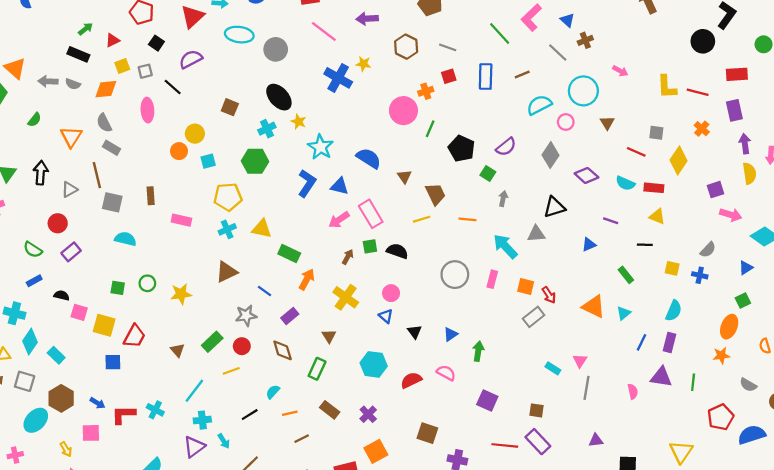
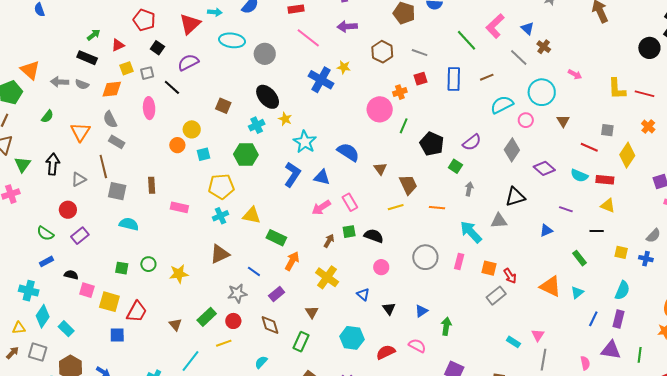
brown cross: (585, 40) -> (544, 47), turned -32
pink rectangle: (371, 214) -> (350, 202), size x0.7
pink circle: (391, 293) -> (381, 267), moved

